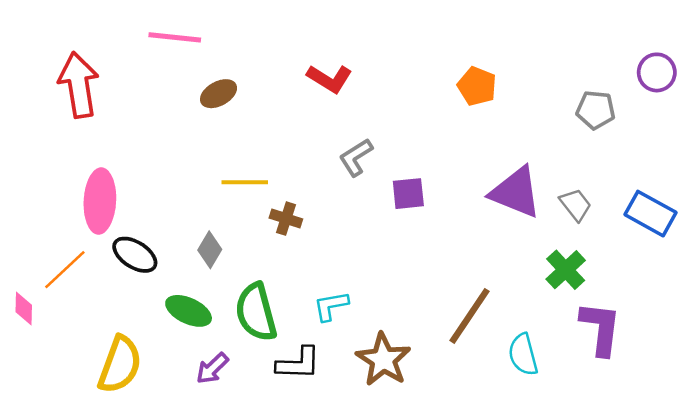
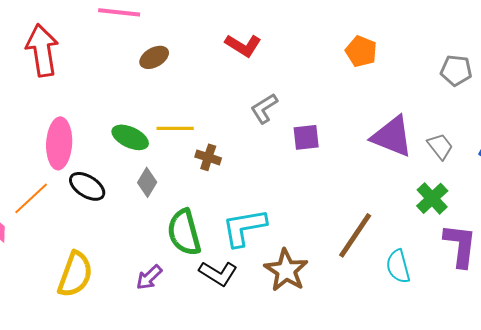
cyan L-shape: (331, 306) -> (244, 227), size x1.6
green ellipse: (189, 311) -> (130, 137), moved
black L-shape: (298, 363) -> (218, 273), turned 30

